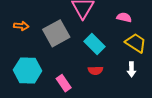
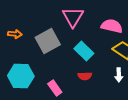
pink semicircle: (124, 17) -> (112, 26), size x1.5

